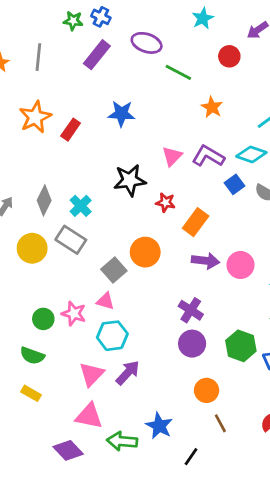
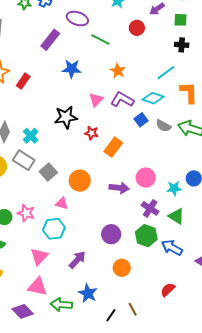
purple rectangle: (97, 55) -> (50, 40), moved
orange star: (212, 107) -> (118, 71), moved
blue star: (122, 114) -> (72, 69), moved
orange circle: (145, 252) -> (80, 181), moved
purple arrow: (205, 261) -> (119, 188), moved
gray square: (114, 270) -> (48, 172), moved
pink triangle: (105, 301) -> (62, 203), moved
purple cross: (191, 310) -> (150, 208), moved
purple arrow: (128, 373) -> (77, 260), moved
brown line: (220, 423) -> (133, 309), moved

